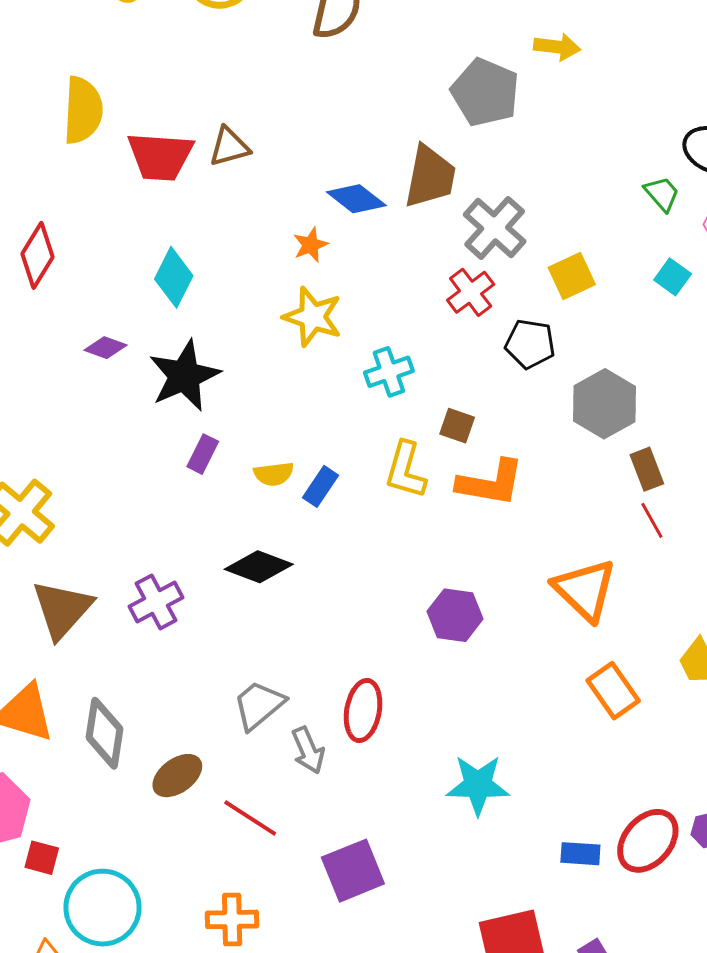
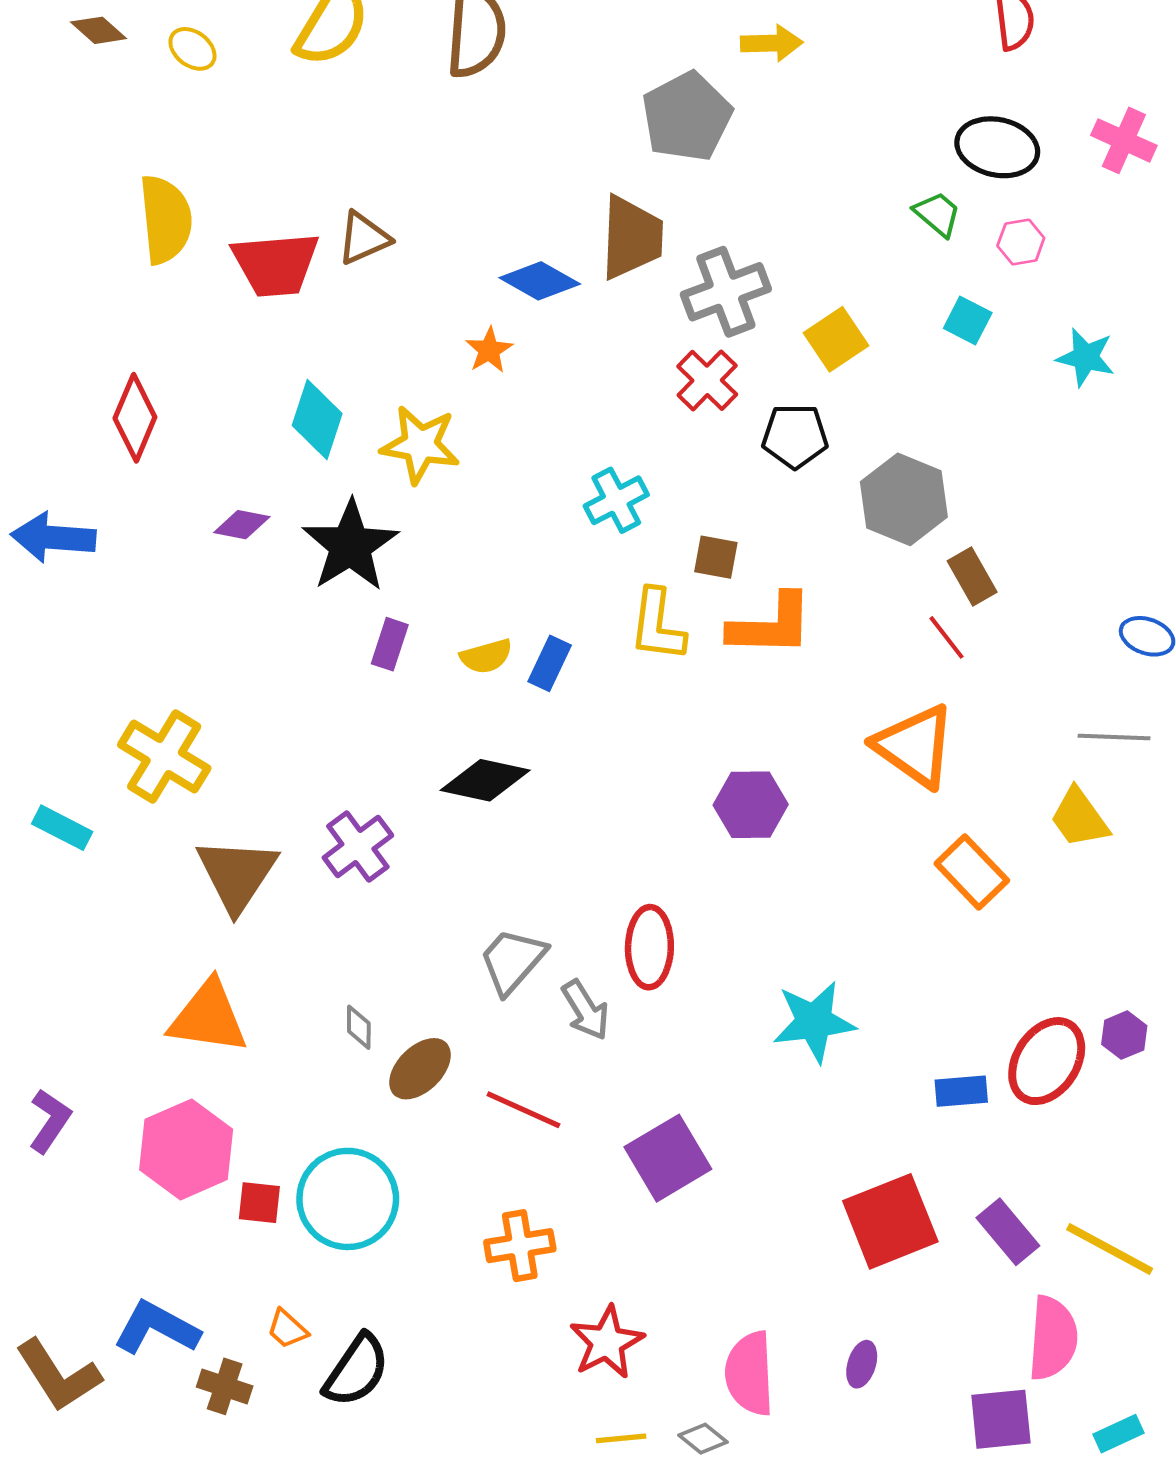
gray pentagon: (485, 92) -> (687, 117), turned 30
gray cross: (495, 228) -> (726, 292), turned 36
yellow star: (313, 317) -> (420, 445), moved
red line: (652, 520) -> (946, 637), moved
gray diamond: (104, 733) -> (359, 1027), moved, size x0.5
cyan circle: (102, 908) -> (348, 1199), moved

